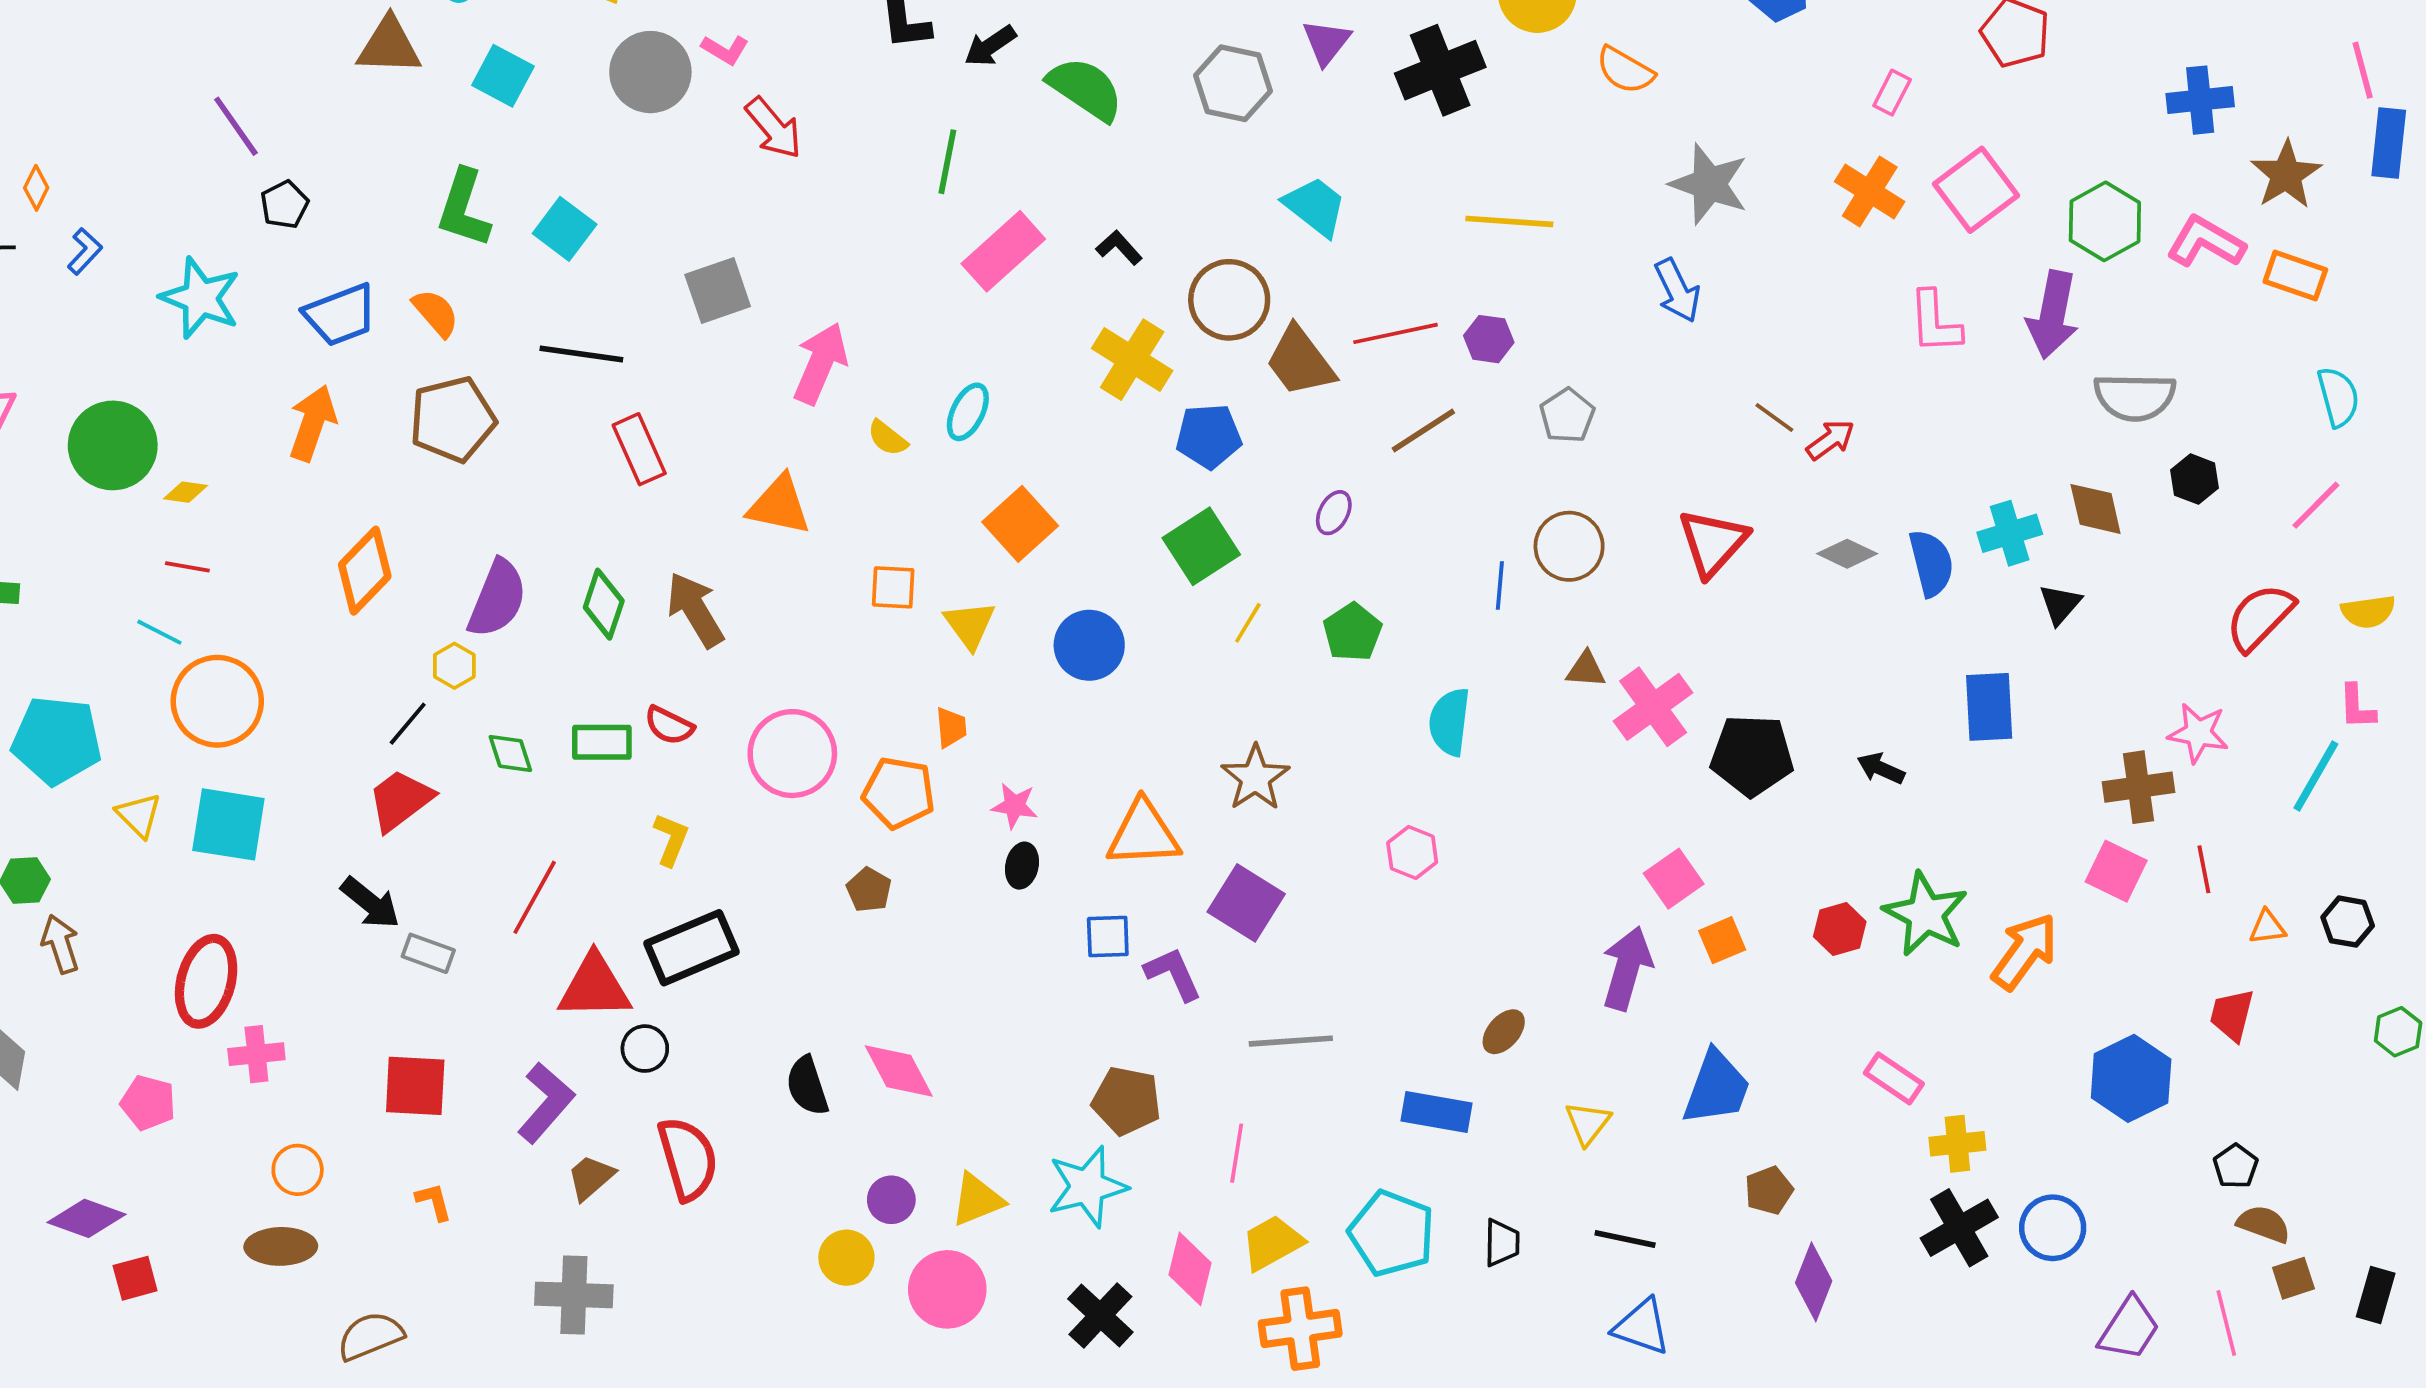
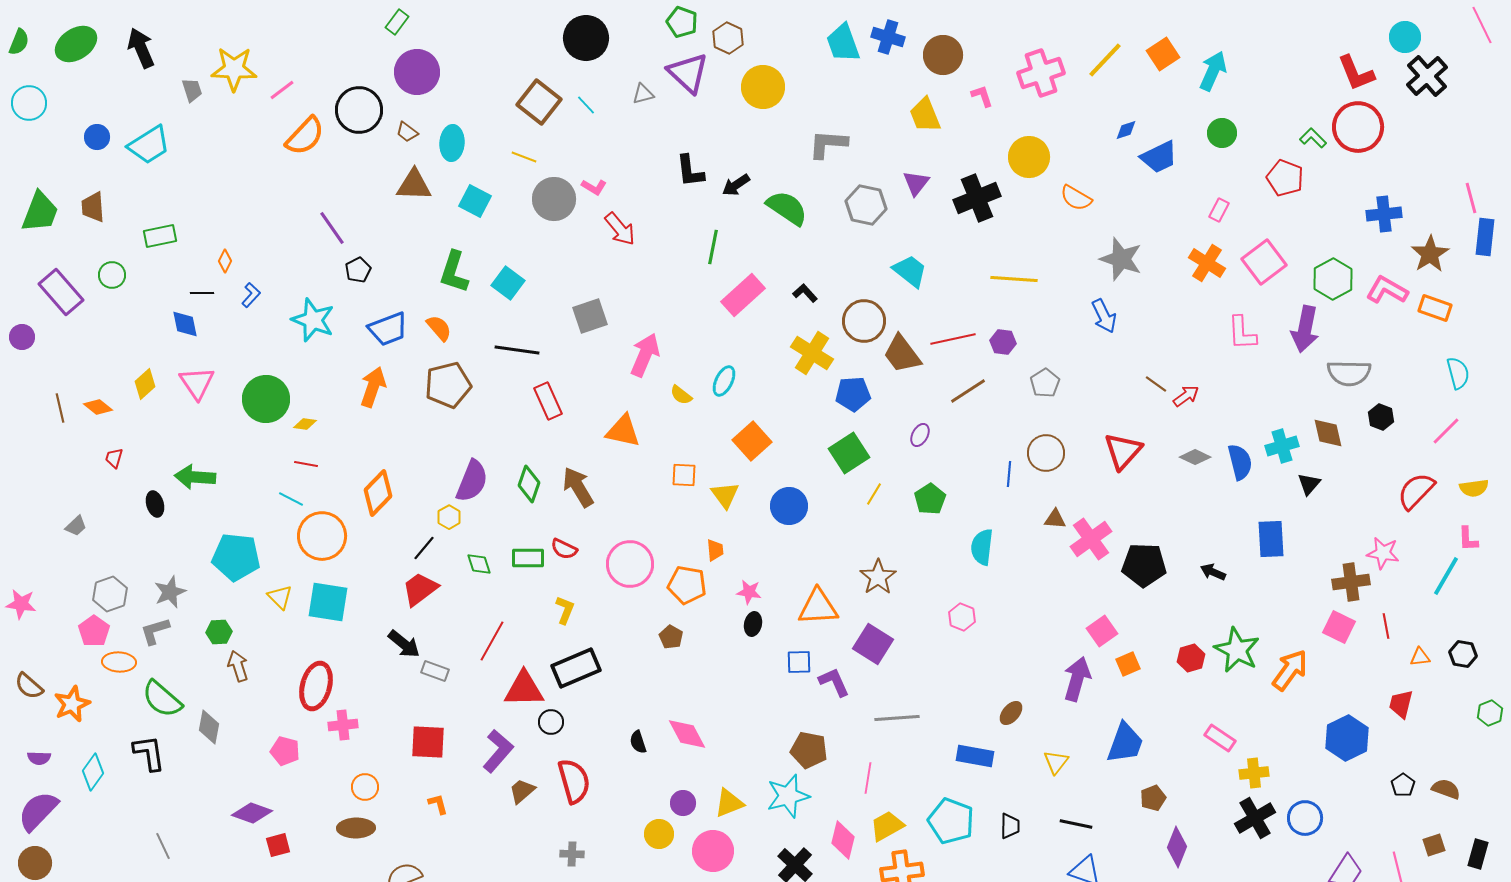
orange diamond: (365, 571) -> (378, 493), moved
black semicircle: (807, 1086) -> (638, 742), size x0.7
brown semicircle: (2264, 1224) -> (1446, 789), moved
gray cross: (574, 1295) -> (572, 854), moved, size x0.6

